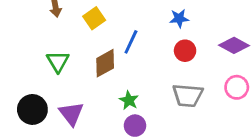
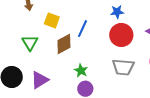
yellow square: (94, 18) -> (52, 20), moved, turned -35
red circle: (185, 51) -> (121, 35), size x1.5
purple triangle: (71, 114) -> (40, 80), turned 36

